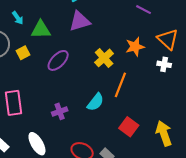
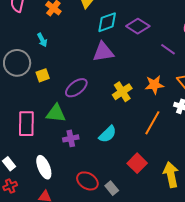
green triangle: (41, 30) -> (56, 113), moved
orange line: (120, 85) -> (152, 123), moved

